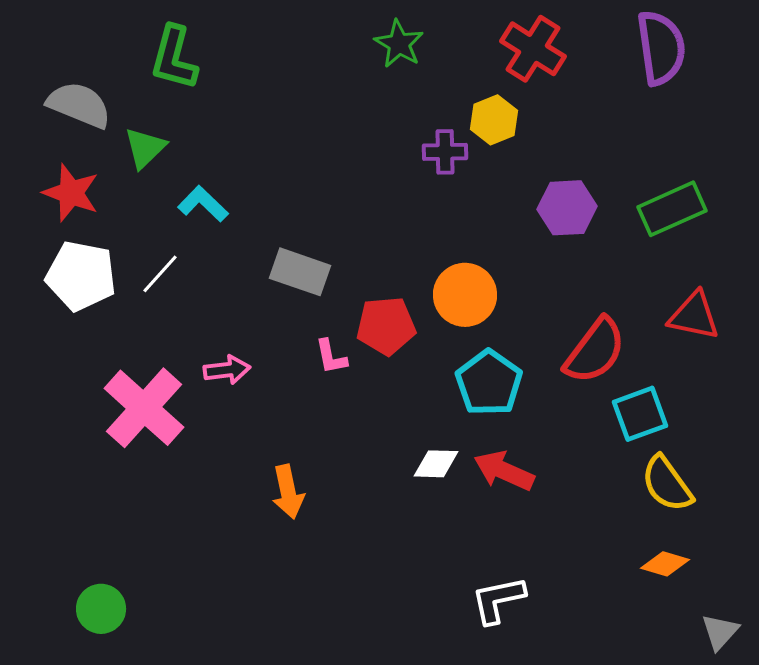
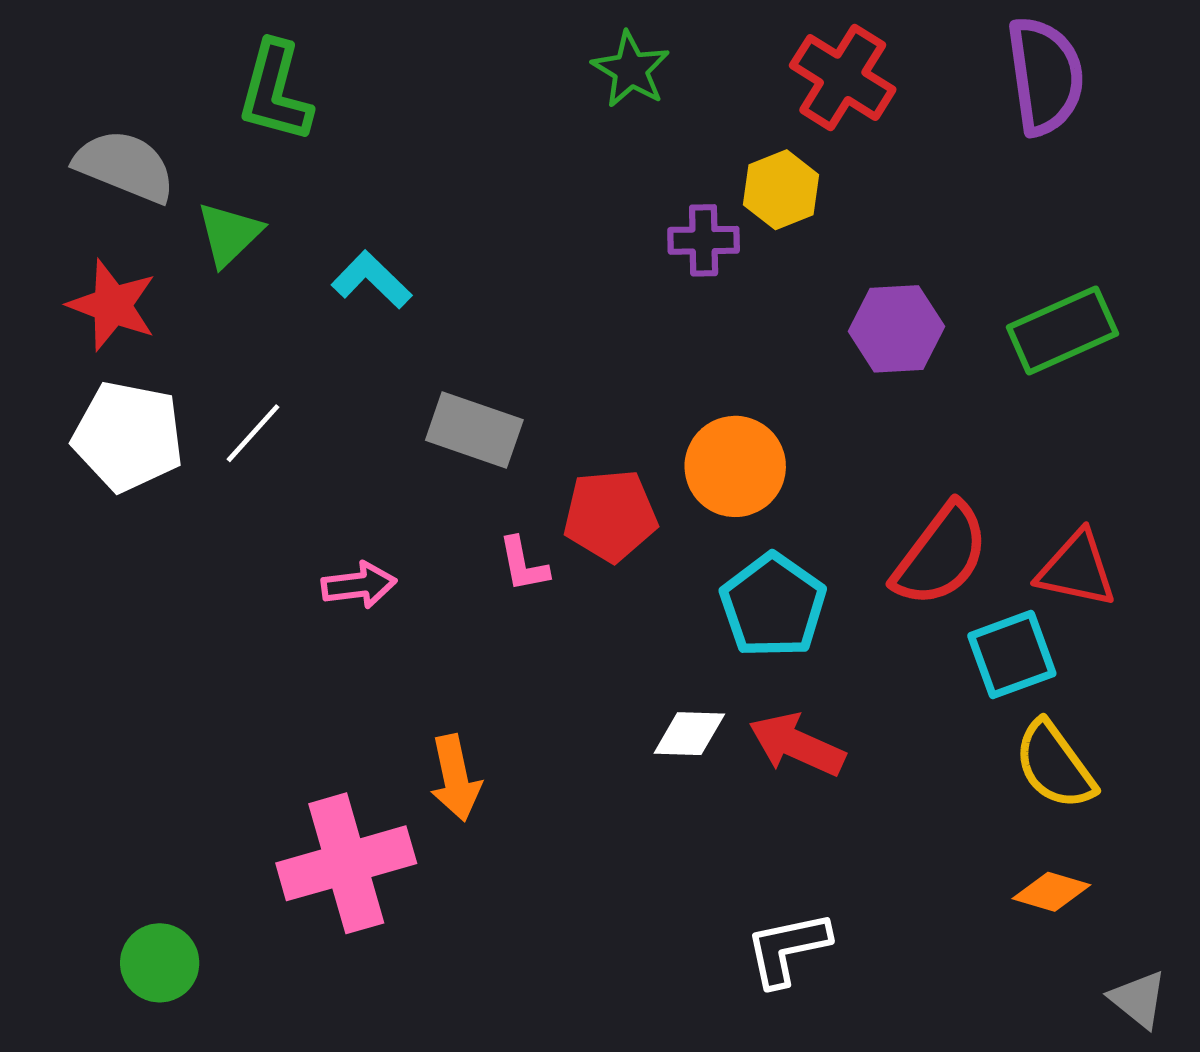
cyan L-shape: (203, 204) -> (372, 280), moved
red triangle: (694, 316) -> (1077, 569), moved
pink cross: (144, 408) -> (346, 863), moved, turned 32
gray triangle: (720, 632) -> (1138, 999), turned -33

